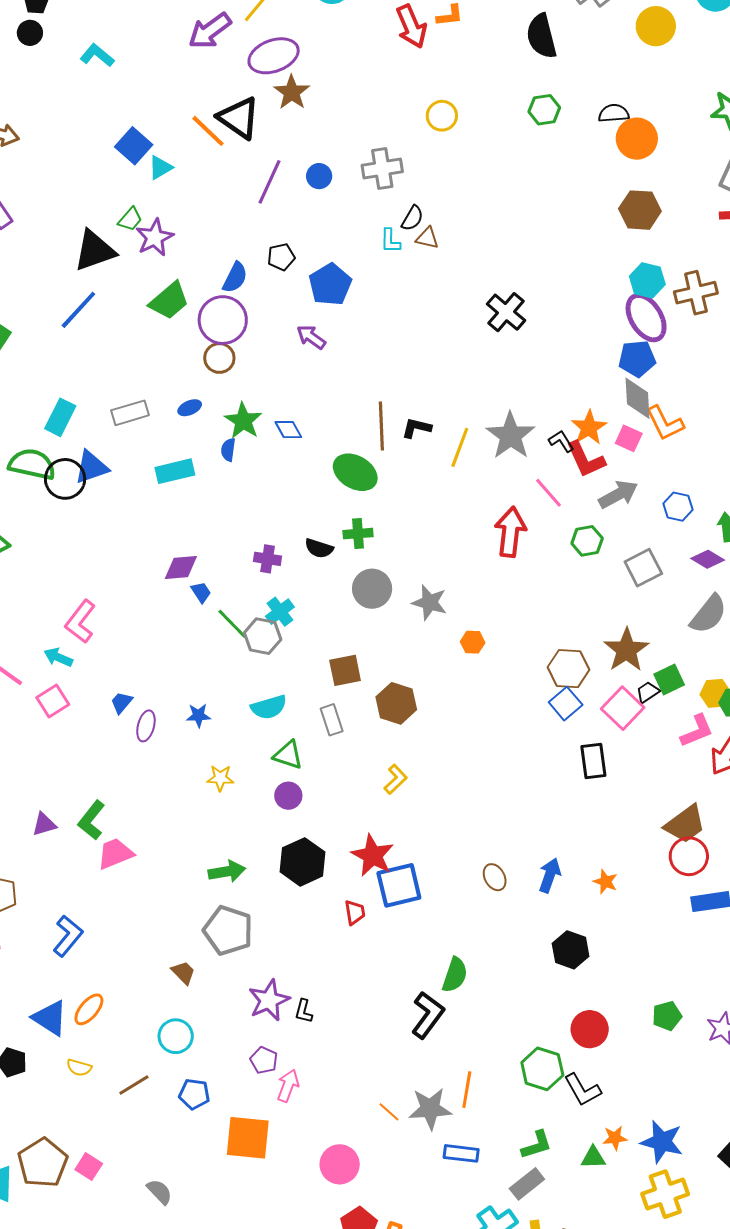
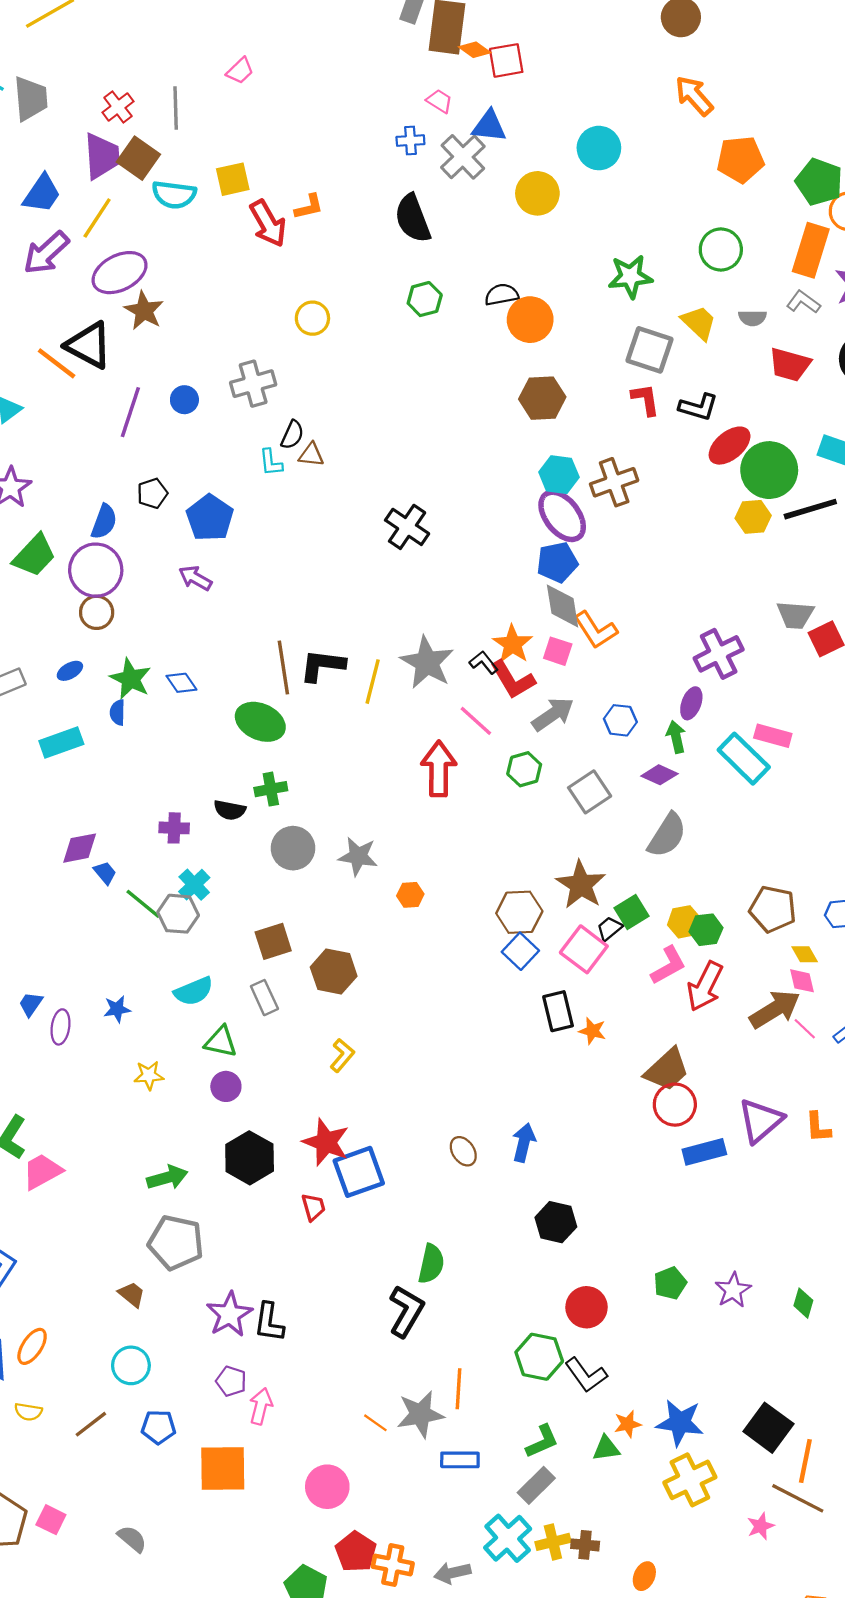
black L-shape: (416, 428) -> (322, 665), size x1.4
orange star: (605, 882) -> (592, 1031), moved
black L-shape: (304, 1011) -> (269, 1322), size x1.5

